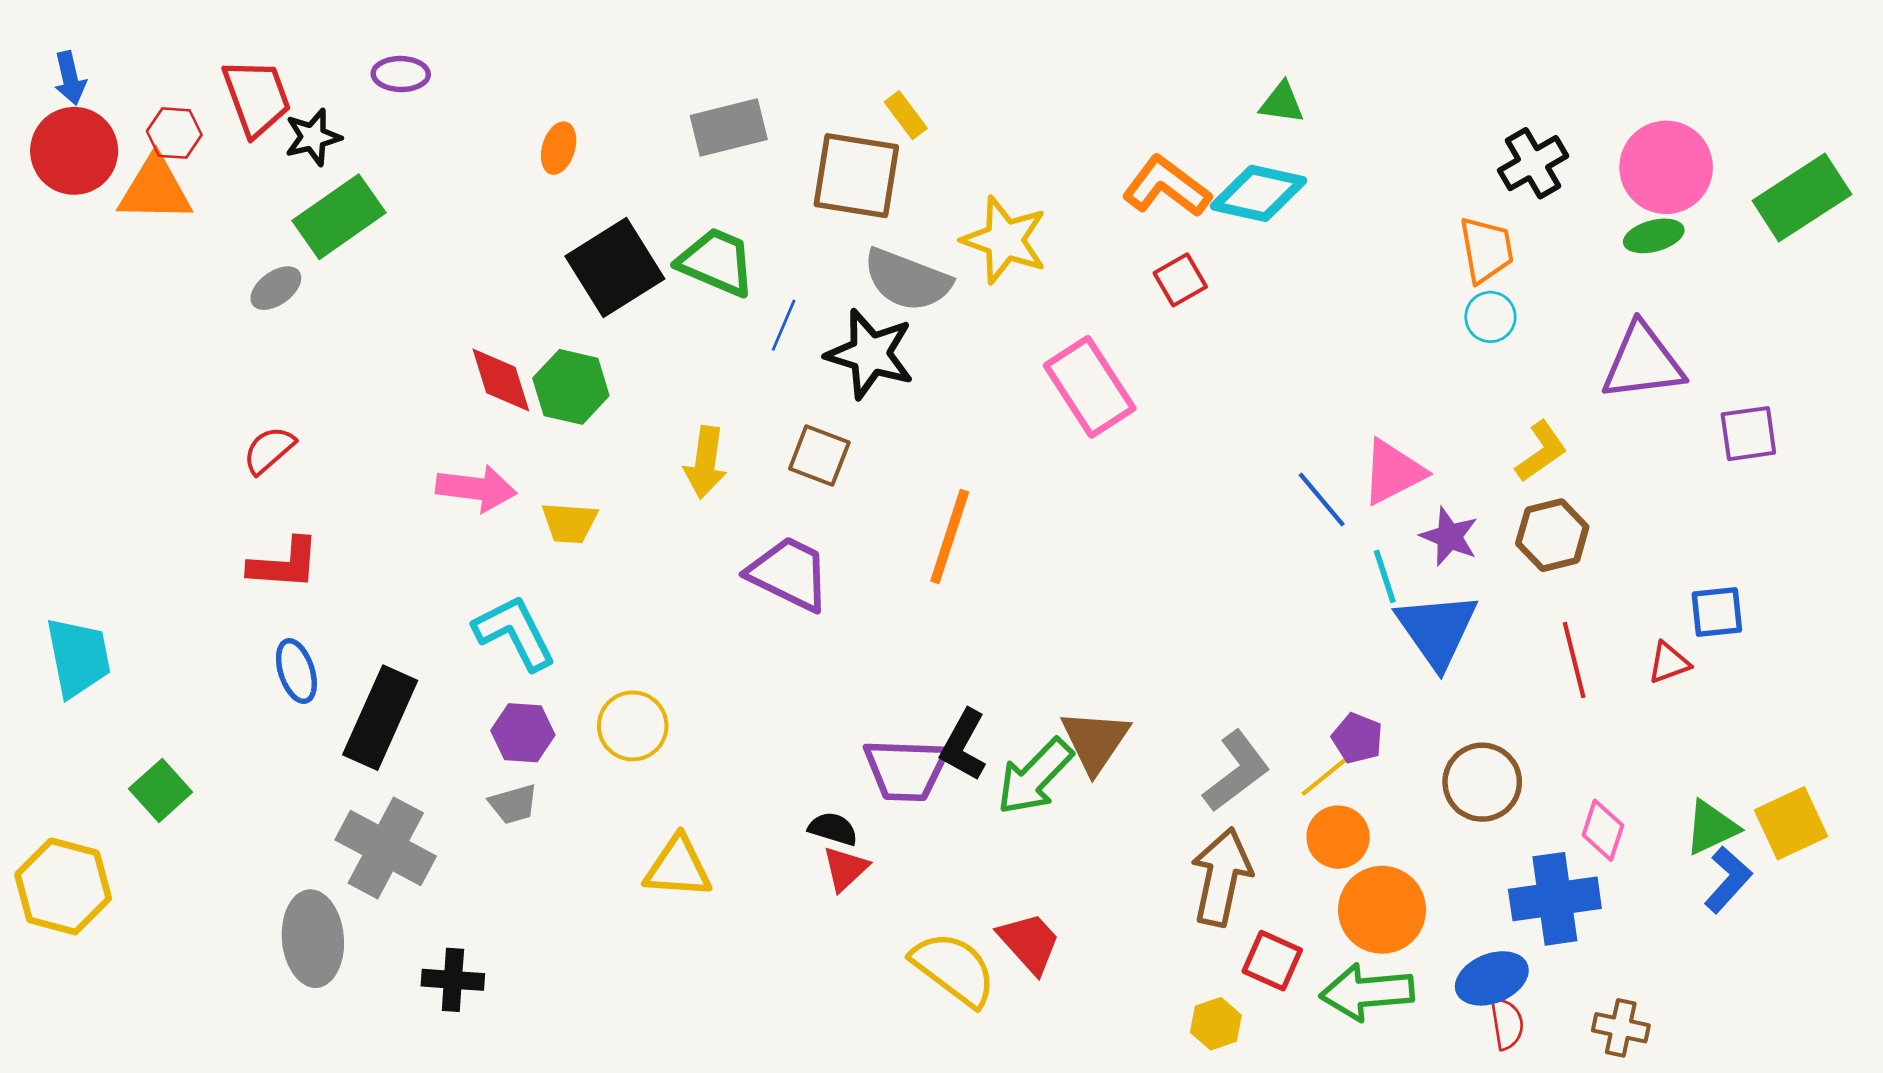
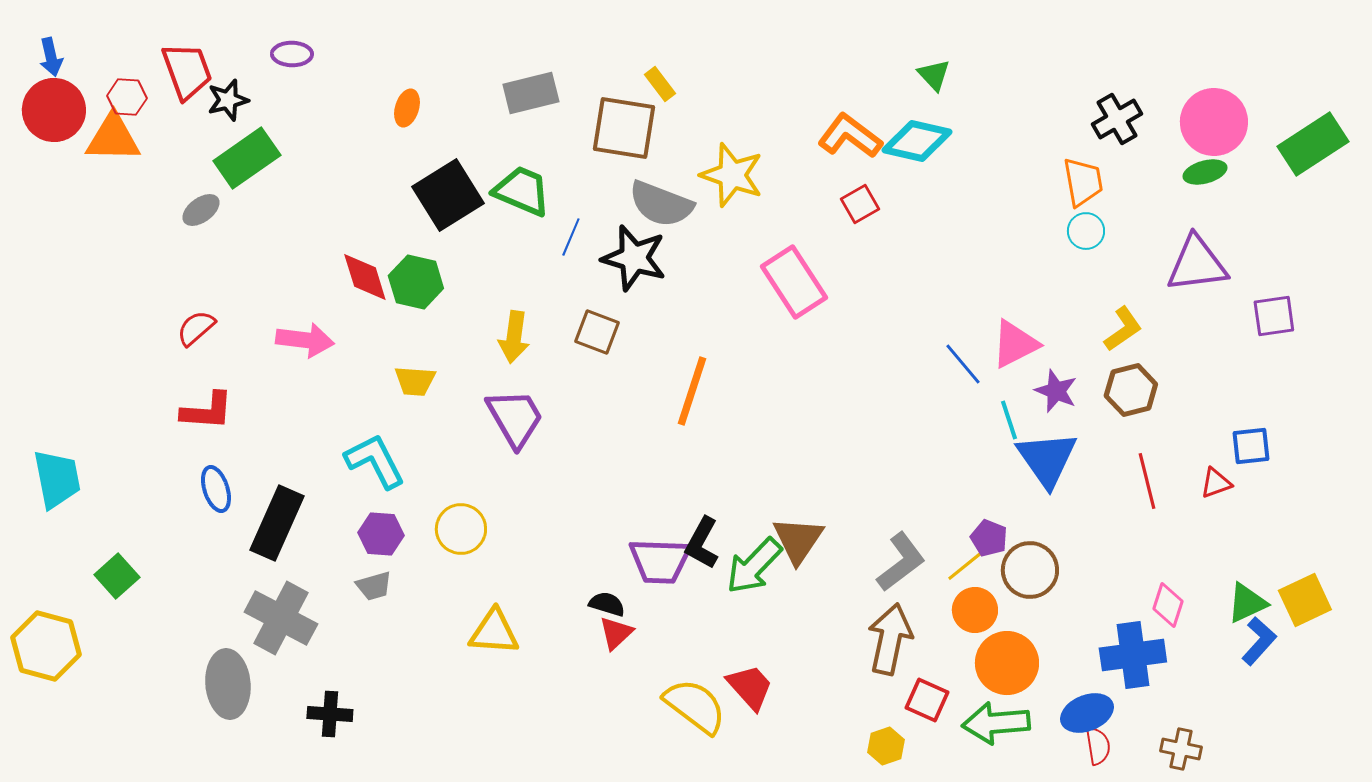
green triangle: (1282, 103) -> (934, 75), turned 39
pink arrow: (476, 488) -> (305, 340), moved
purple trapezoid: (789, 574) -> (515, 418), moved, turned 34
brown circle: (1482, 782) -> (1030, 570), moved

